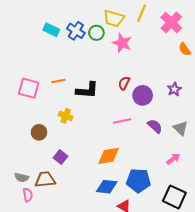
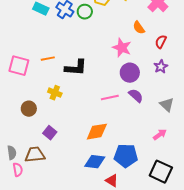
pink star: (122, 43) -> (122, 48), moved
orange semicircle: (185, 49) -> (139, 28), moved
red semicircle: (124, 83) -> (161, 42), moved
purple semicircle: (155, 126) -> (136, 96), moved
gray semicircle: (22, 177) -> (12, 153), turned -112

